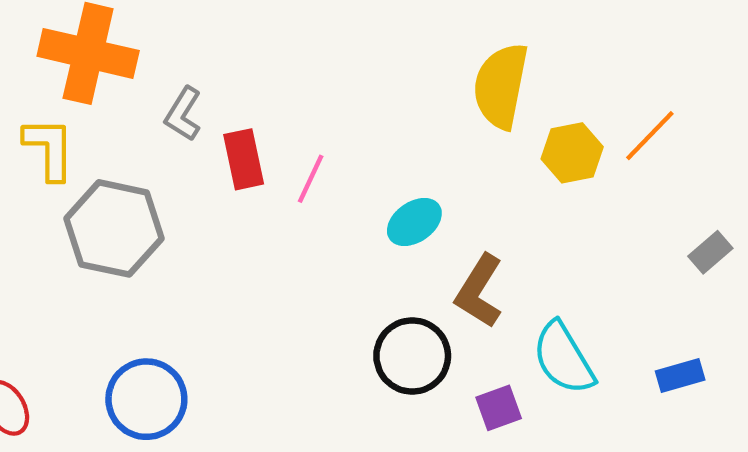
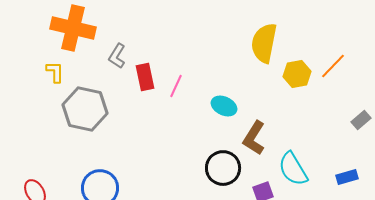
yellow L-shape: (49, 149) -> (55, 72), size x0.7
cyan ellipse: (414, 222) -> (224, 106), turned 60

